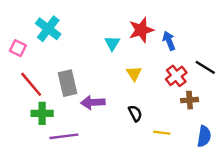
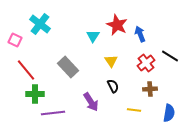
red star: (141, 30) -> (117, 25), turned -30
gray rectangle: (67, 83) -> (68, 67), moved, turned -30
brown cross: (190, 100) -> (150, 89), moved
purple arrow: (93, 102) -> (91, 102), moved, turned -120
black semicircle: (135, 113) -> (113, 86), moved

